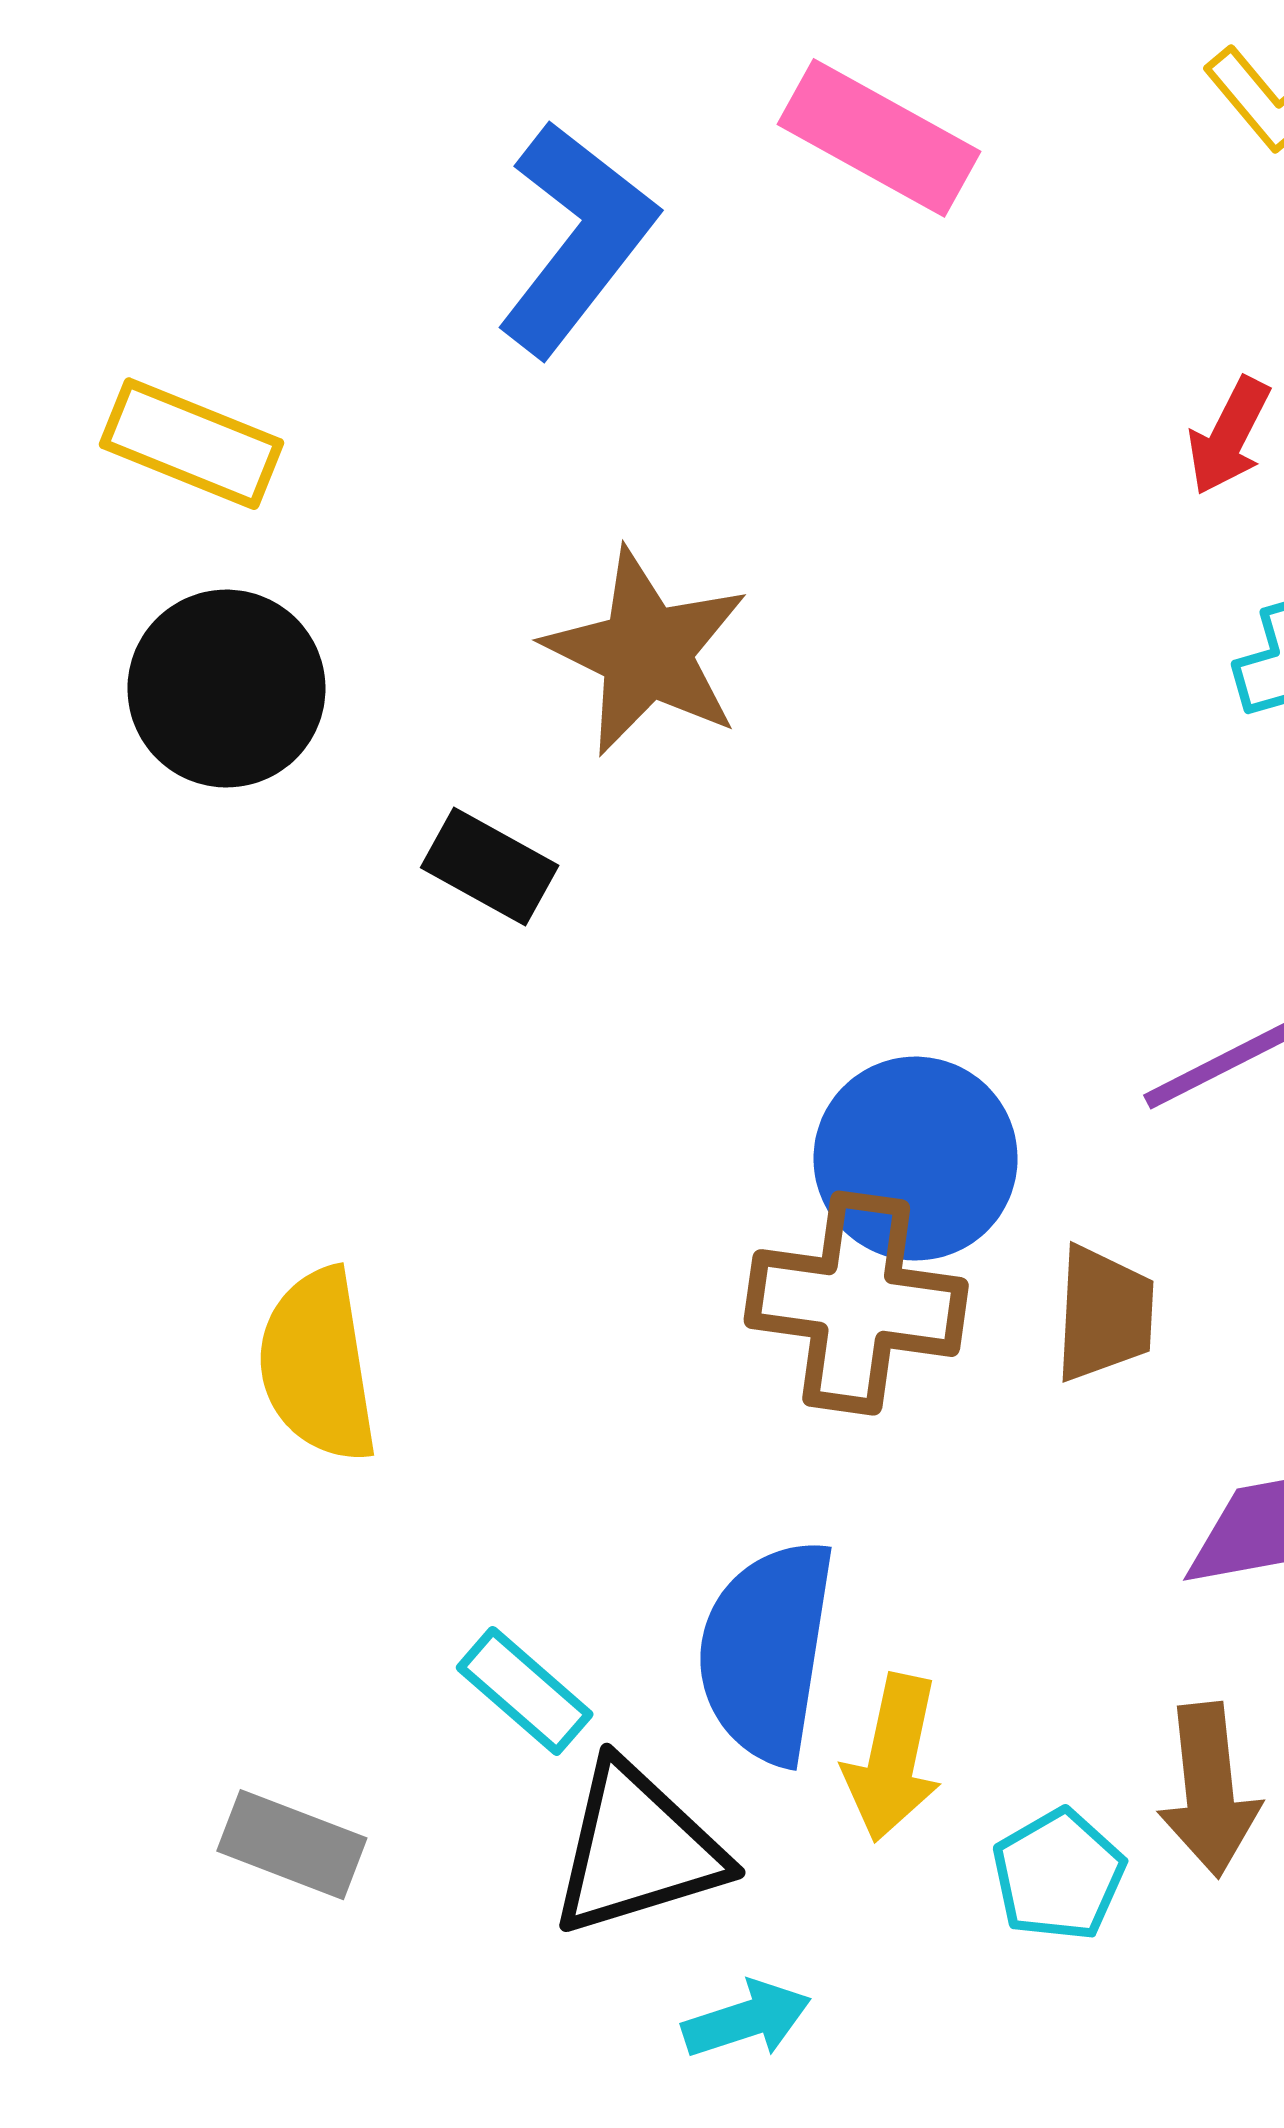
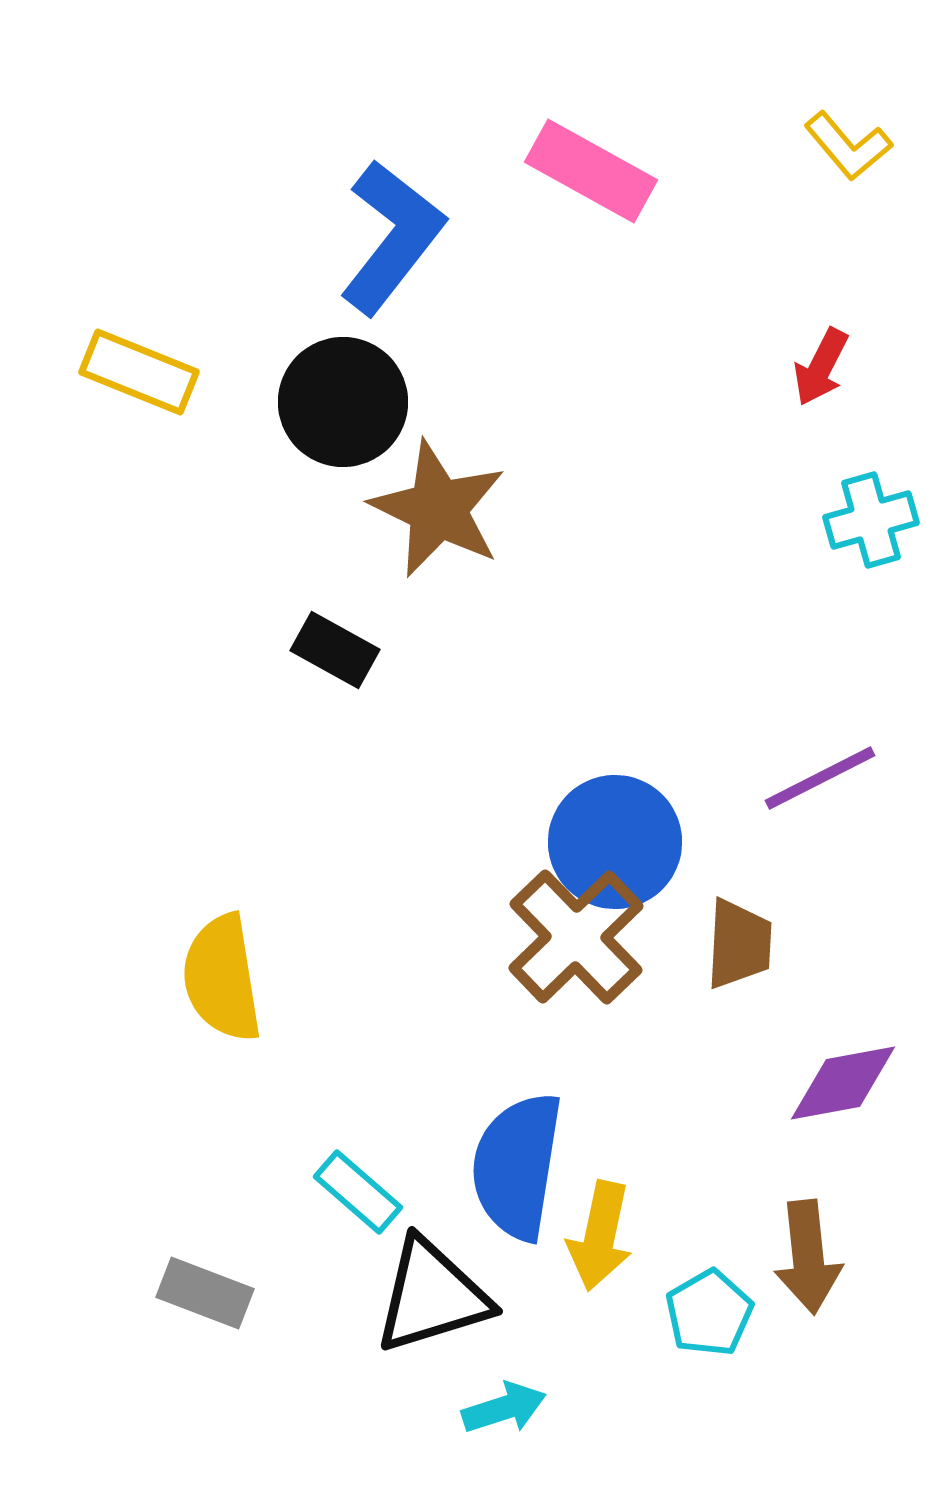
black circle: (226, 689) -> (343, 402), moved
brown cross: (856, 1303) -> (576, 937), turned 38

